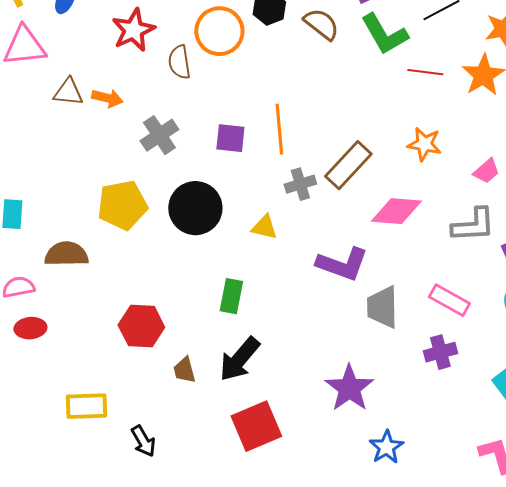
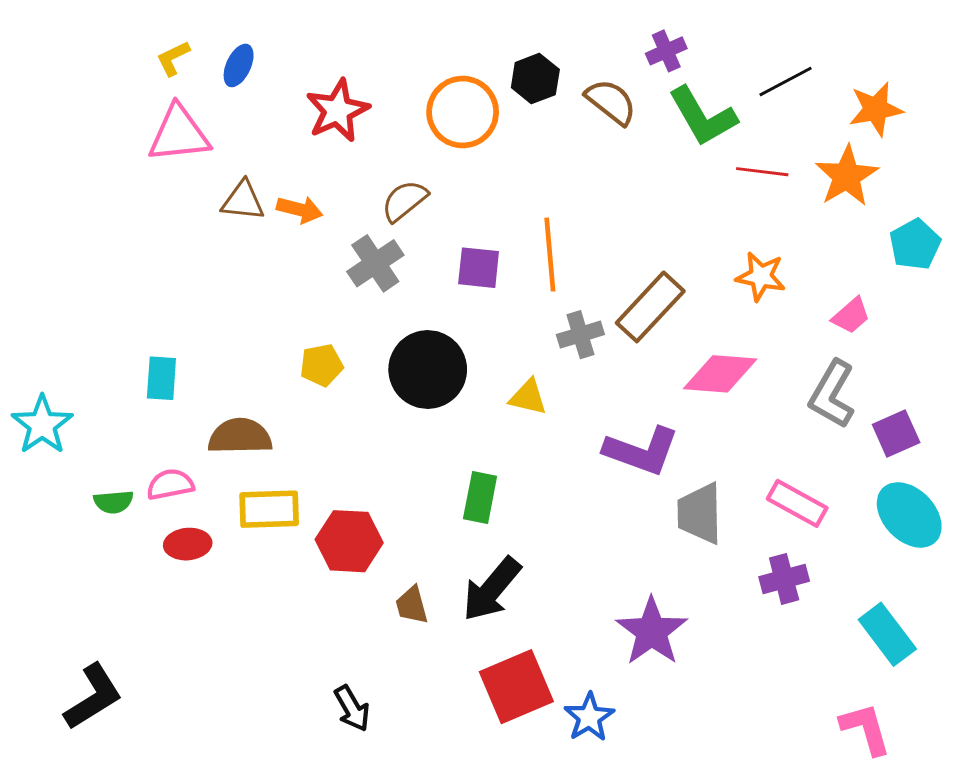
brown semicircle: (179, 62) -> (404, 201), moved, turned 60
yellow pentagon: (122, 205) -> (321, 365), size x0.6
gray L-shape: (473, 225) -> (832, 394), turned 123
yellow rectangle: (86, 406) -> (269, 509), moved
blue star: (386, 447) -> (589, 717), moved

